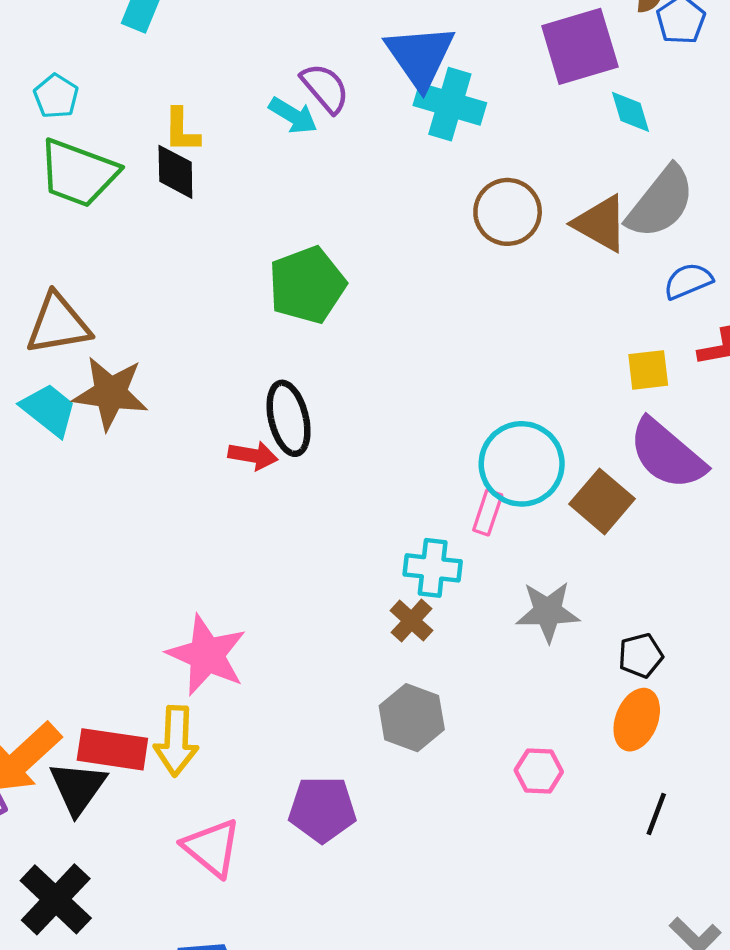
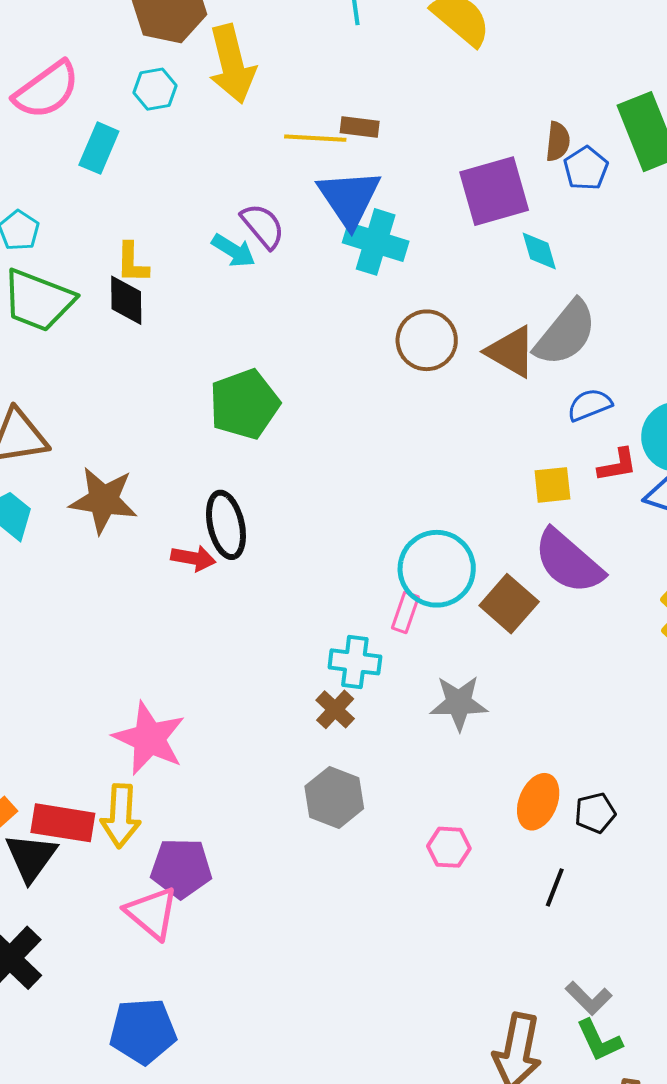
brown star: (110, 393) -> (103, 500), moved
black pentagon: (641, 655) -> (595, 813), moved
purple pentagon: (322, 809) -> (181, 868), moved

